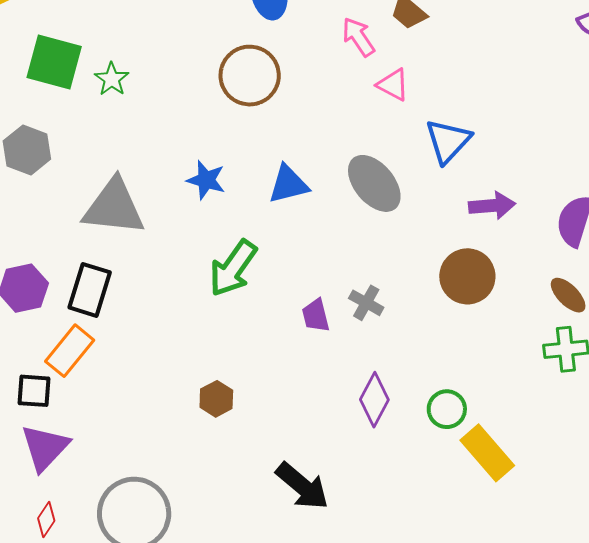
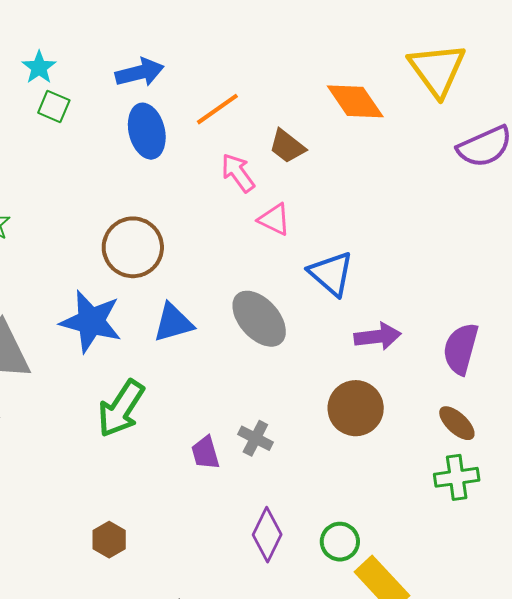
brown circle: (250, 76) -> (133, 247), moved
blue triangle: (448, 141) -> (331, 274), turned -30
blue star: (206, 180) -> (91, 321), size x1.6

